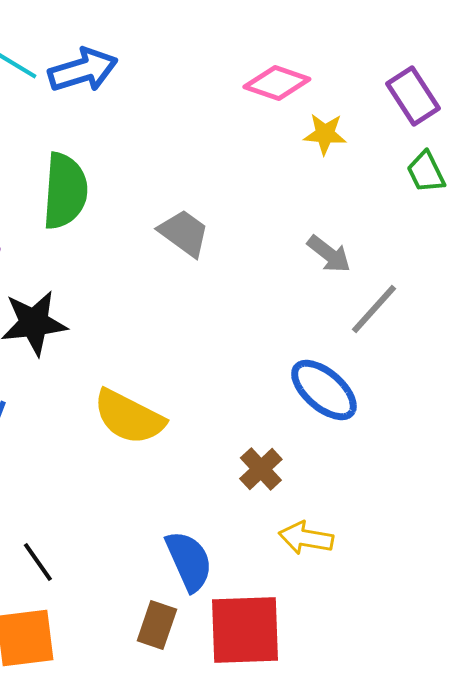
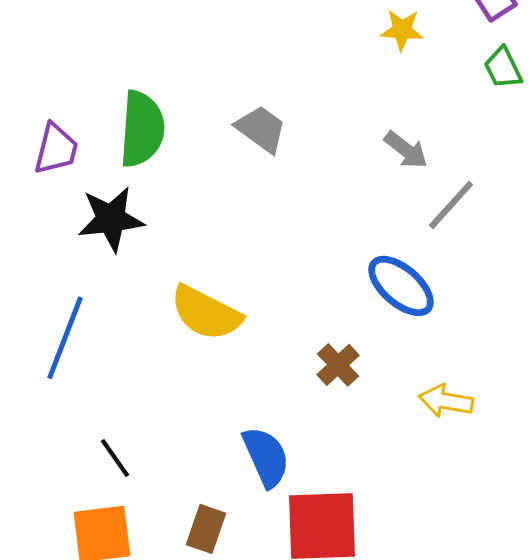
green semicircle: (65, 191) -> (142, 129), moved
yellow arrow: (306, 538) -> (446, 401), moved
brown rectangle: (157, 625) -> (206, 529), moved

